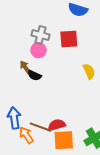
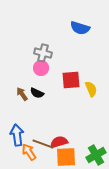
red square: (69, 39) -> (71, 80), moved
brown arrow: (25, 67) -> (22, 94), moved

